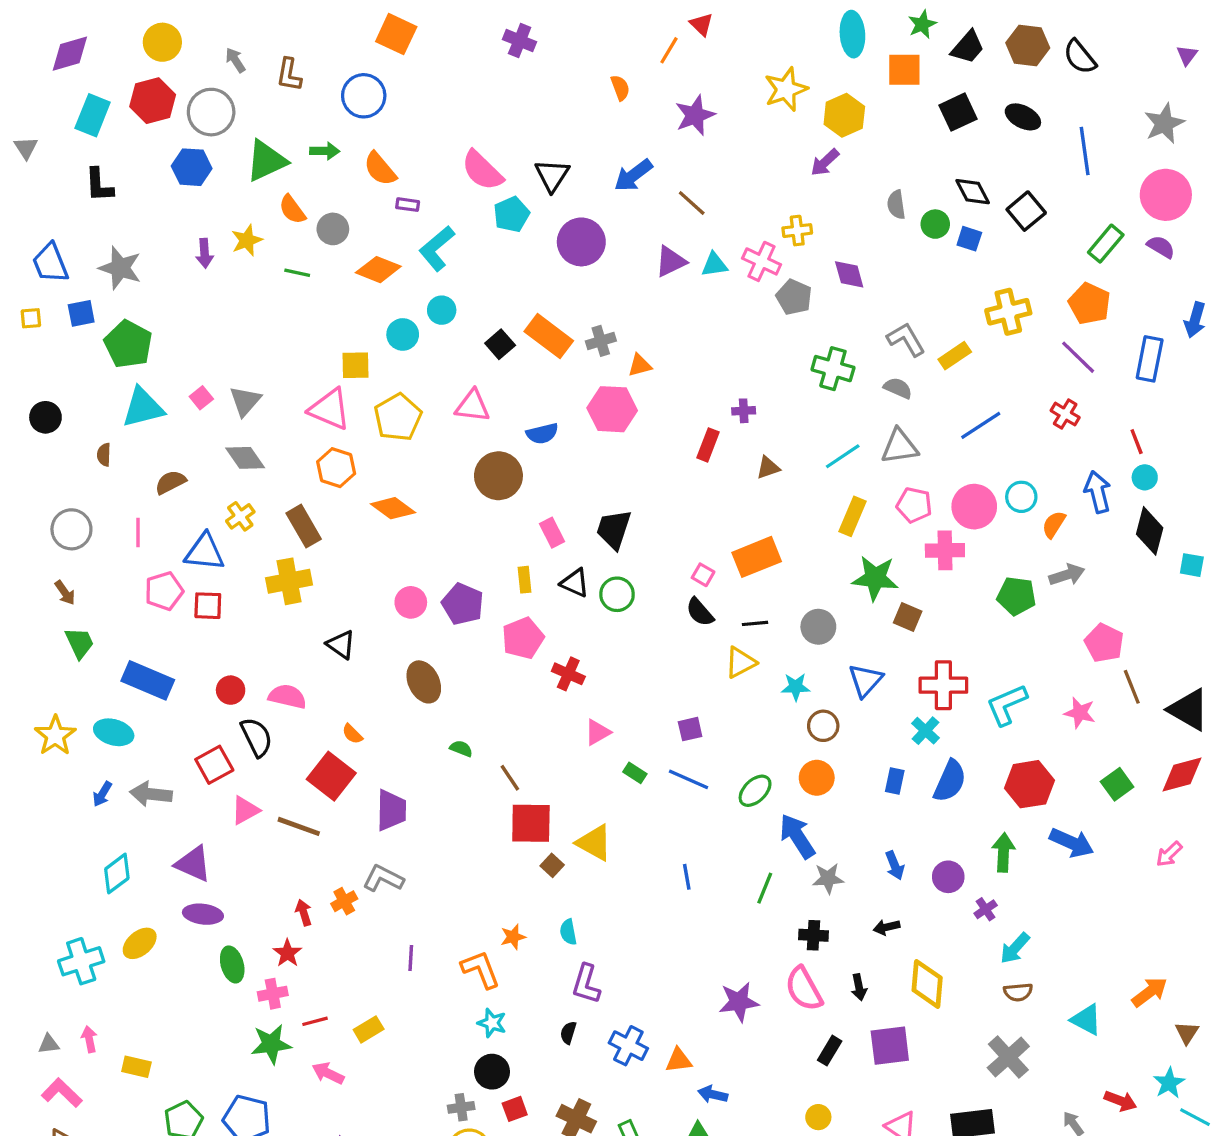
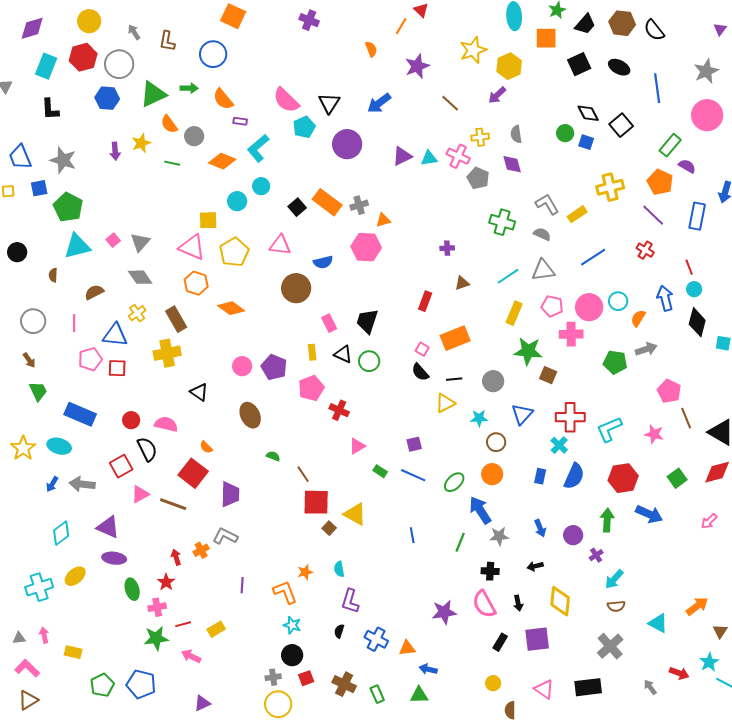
brown line: (692, 203) -> (450, 103), moved
gray semicircle: (896, 205) -> (516, 134), moved
purple semicircle: (1161, 247) -> (687, 166), moved
red rectangle: (708, 445) -> (425, 301), moved

